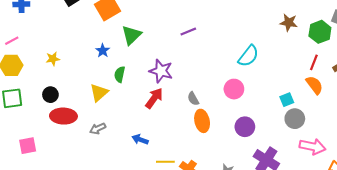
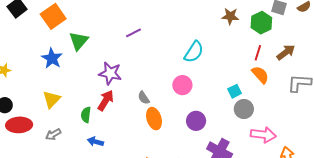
blue star: (103, 51) -> (52, 58), size x1.5
green semicircle: (120, 74) -> (86, 115), moved

